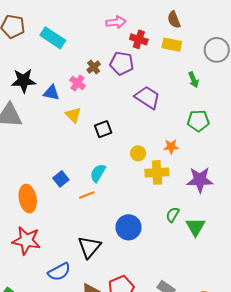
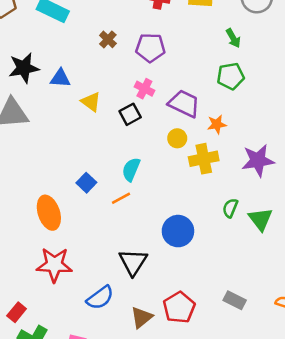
purple pentagon: (122, 63) -> (150, 48), moved
pink cross: (78, 83) -> (144, 89), moved
purple trapezoid: (147, 97) -> (184, 104), moved
green pentagon: (198, 121) -> (231, 76), moved

